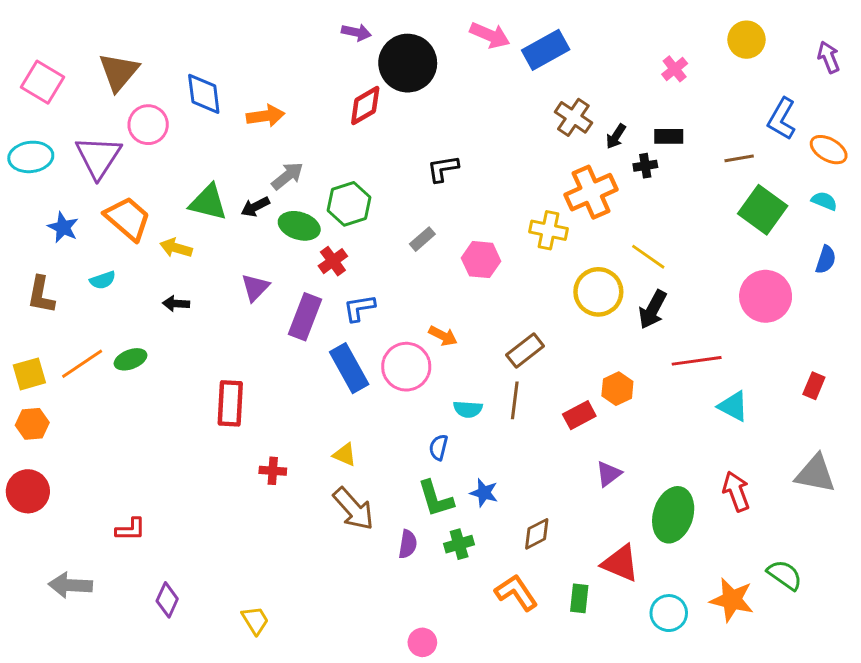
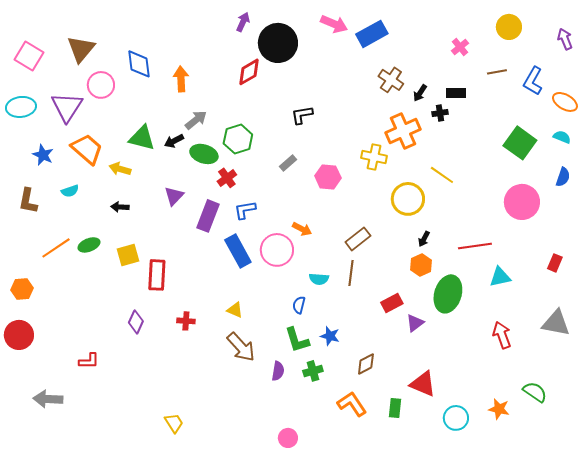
purple arrow: (356, 32) -> (243, 22), turned -78
orange arrow: (265, 116) -> (181, 79), turned -85
brown line: (739, 158) -> (497, 72), moved
black arrow: (653, 309) -> (424, 239), moved, size x0.6
yellow square: (29, 374) -> (128, 255), moved
cyan triangle: (733, 406) -> (500, 277), turned -40
red rectangle: (579, 415) -> (392, 303), moved
green ellipse: (673, 515) -> (448, 294), moved
purple diamond: (167, 600) -> (136, 322), moved
orange star: (732, 600) -> (499, 409), size x0.7

